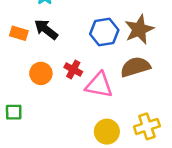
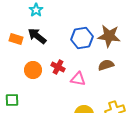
brown star: (139, 29) -> (109, 36), turned 30
brown semicircle: (135, 67) -> (106, 65), size x0.7
pink triangle: (99, 85) -> (78, 79), size x0.7

